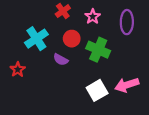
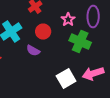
pink star: (93, 17) -> (68, 20), moved
green cross: (98, 50) -> (80, 42), moved

